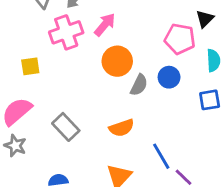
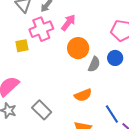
yellow square: (30, 66) -> (22, 46), moved
gray rectangle: (66, 127) -> (42, 110), moved

